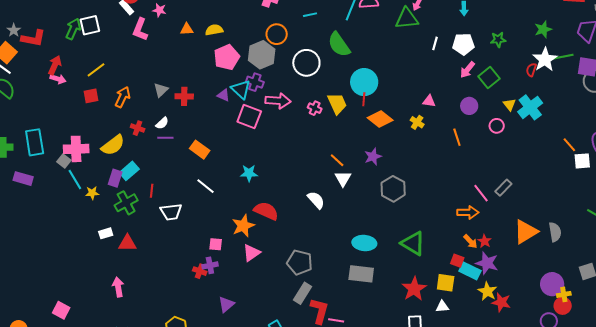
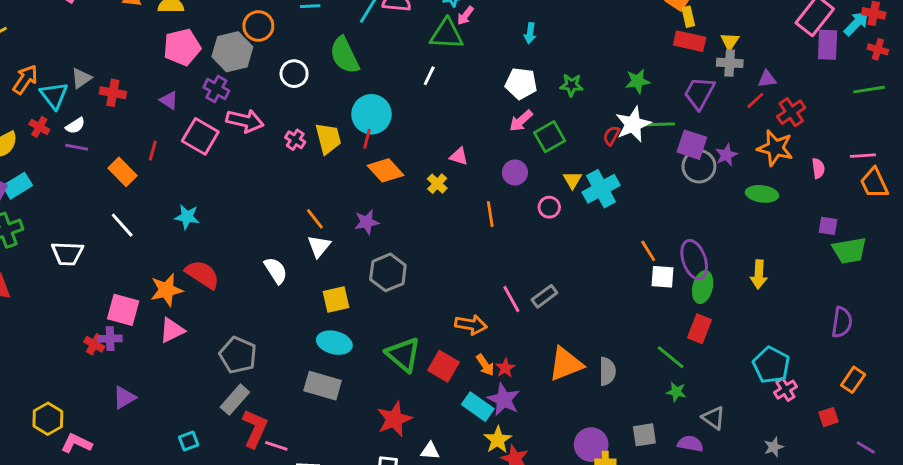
white line: (435, 43) -> (429, 76), moved
white circle: (306, 63) -> (294, 74), size x0.7
cyan triangle: (241, 89) -> (54, 95), moved
red line: (152, 191) -> (153, 150), moved
orange arrow: (468, 212) -> (471, 325), moved
pink square: (216, 244) -> (123, 310), size x1.6
red square: (457, 261) -> (443, 366), moved, size x1.5
yellow square: (446, 283) -> (336, 300), moved, turned -30

